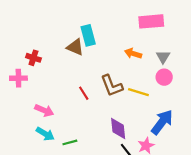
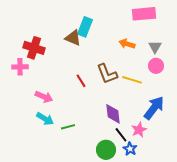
cyan rectangle: (88, 35) -> (85, 27), turned 36
red cross: (33, 58) -> (34, 48), size x1.5

